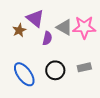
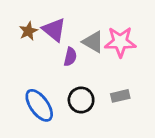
brown star: (19, 30) -> (28, 31), moved

